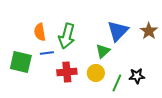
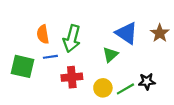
blue triangle: (118, 31) -> (126, 33), turned -40
yellow circle: (96, 73) -> (103, 88), moved
green line: (117, 83) -> (125, 89), turned 36

